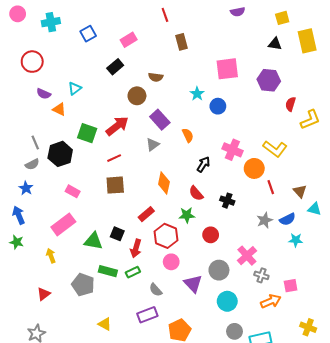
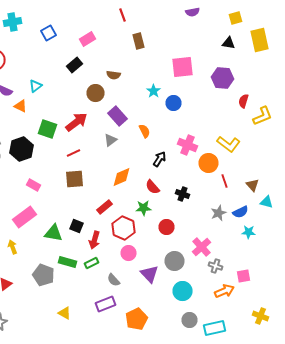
orange diamond: (164, 183) -> (122, 177), turned 55

